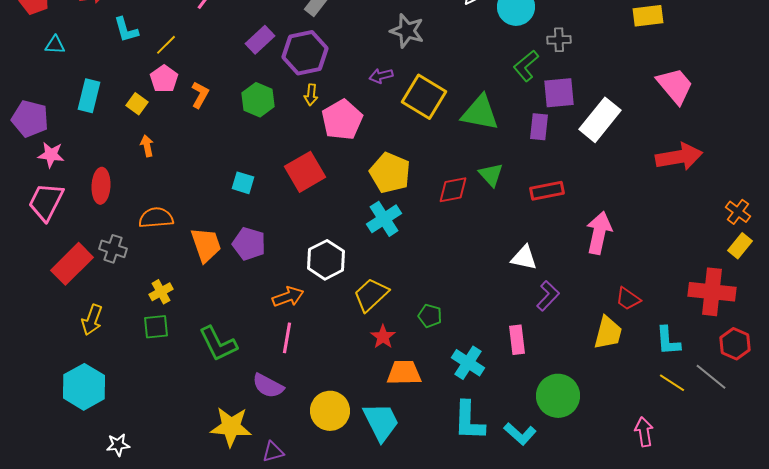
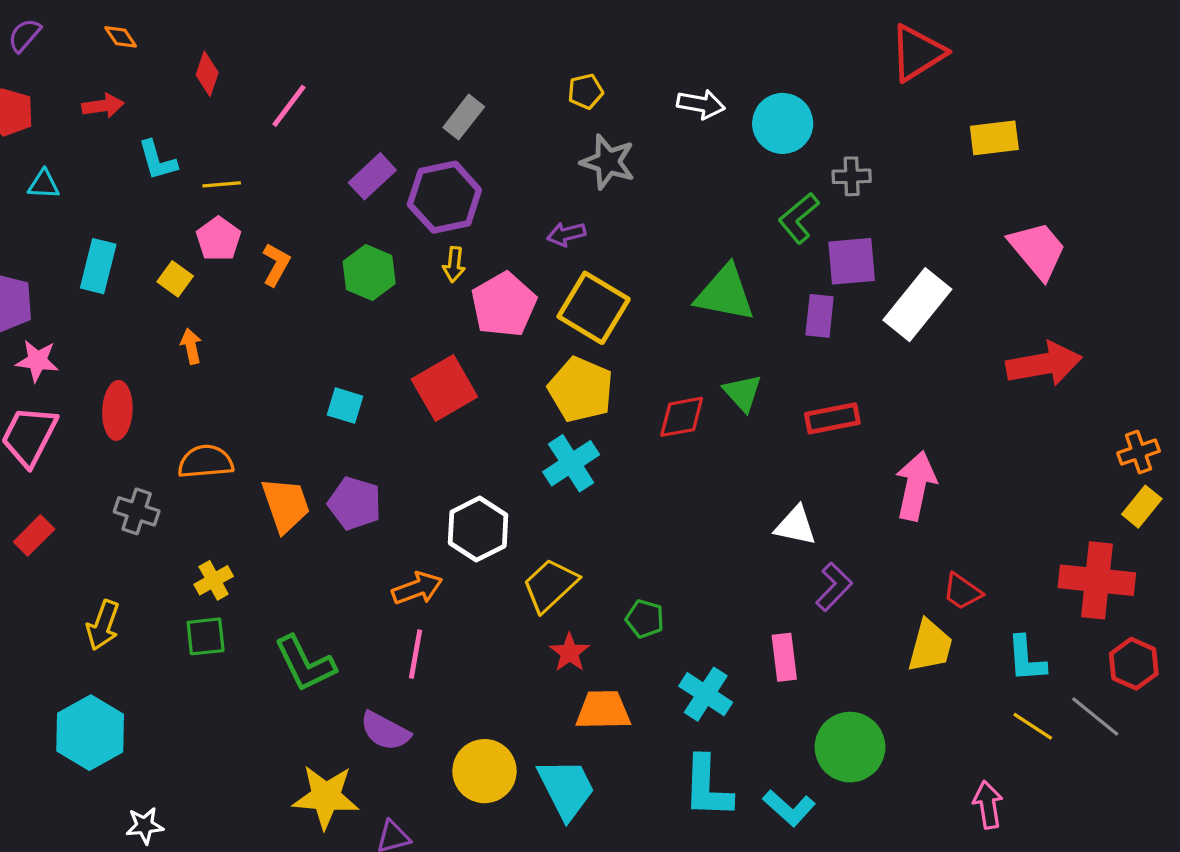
yellow line: (166, 45) -> (222, 184), turned 40
yellow square: (424, 97) -> (594, 308), moved
orange cross: (738, 212) -> (1139, 452), turned 35
red rectangle: (72, 264) -> (34, 535), moved, size x0.6

